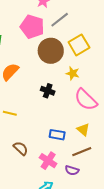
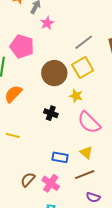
gray line: (60, 20) -> (84, 42), moved
pink pentagon: (32, 27) -> (22, 46), moved
brown semicircle: (21, 148) -> (28, 180), moved, turned -91
purple semicircle: (72, 170) -> (93, 197), moved

